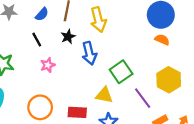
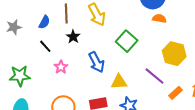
blue arrow: (89, 53) -> (97, 62), moved
green square: (121, 72) -> (127, 41), moved

